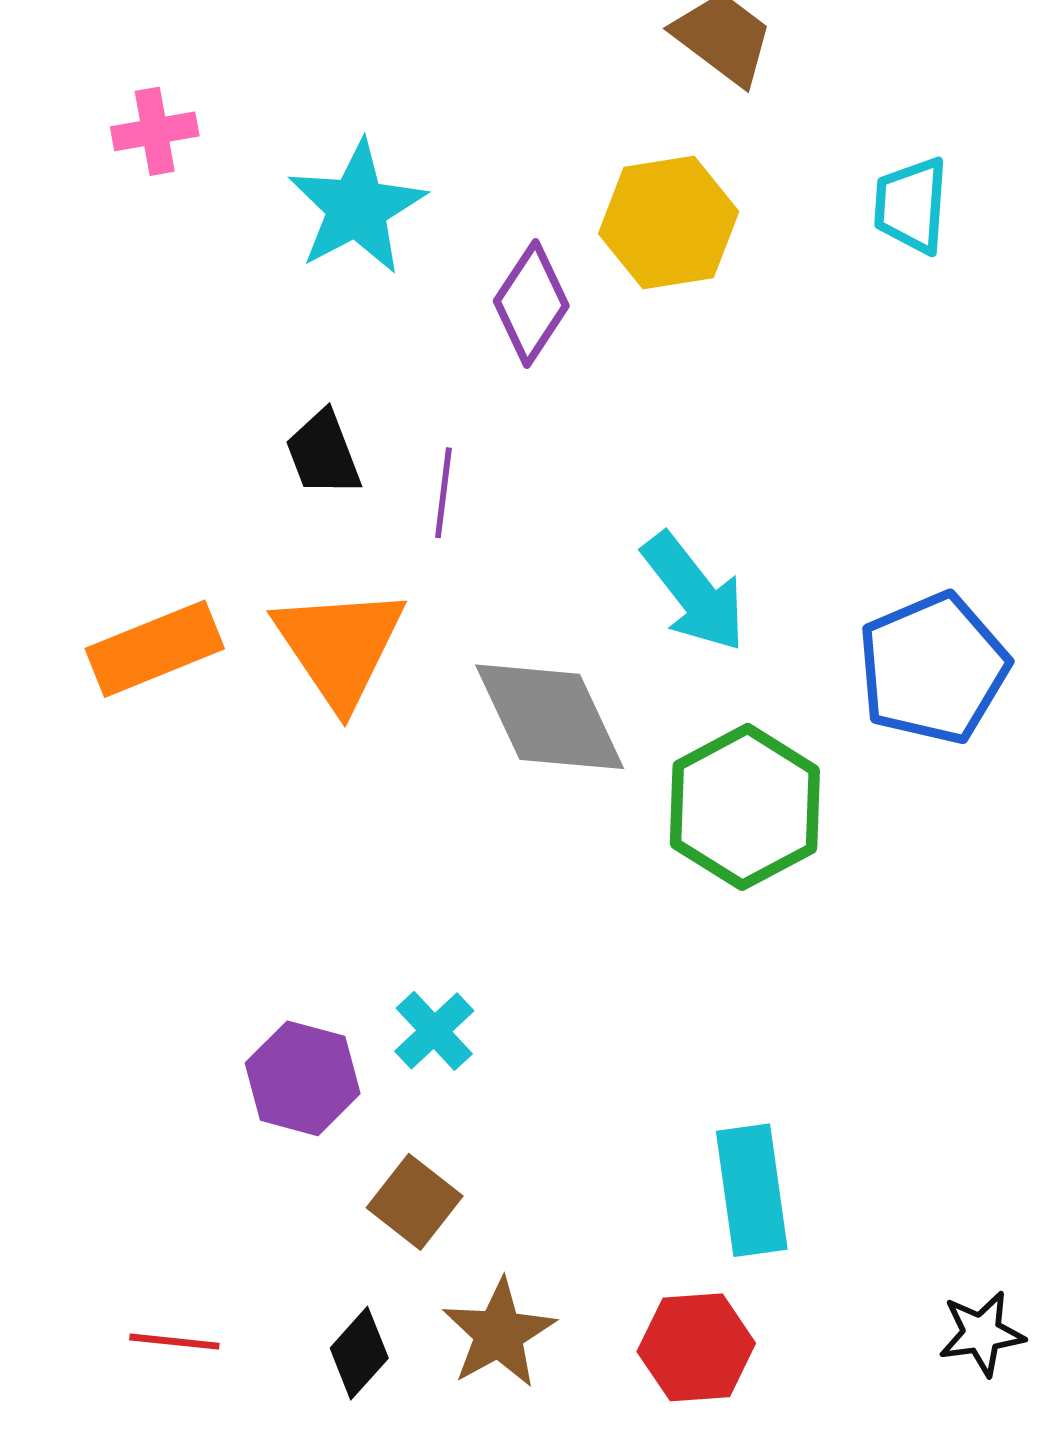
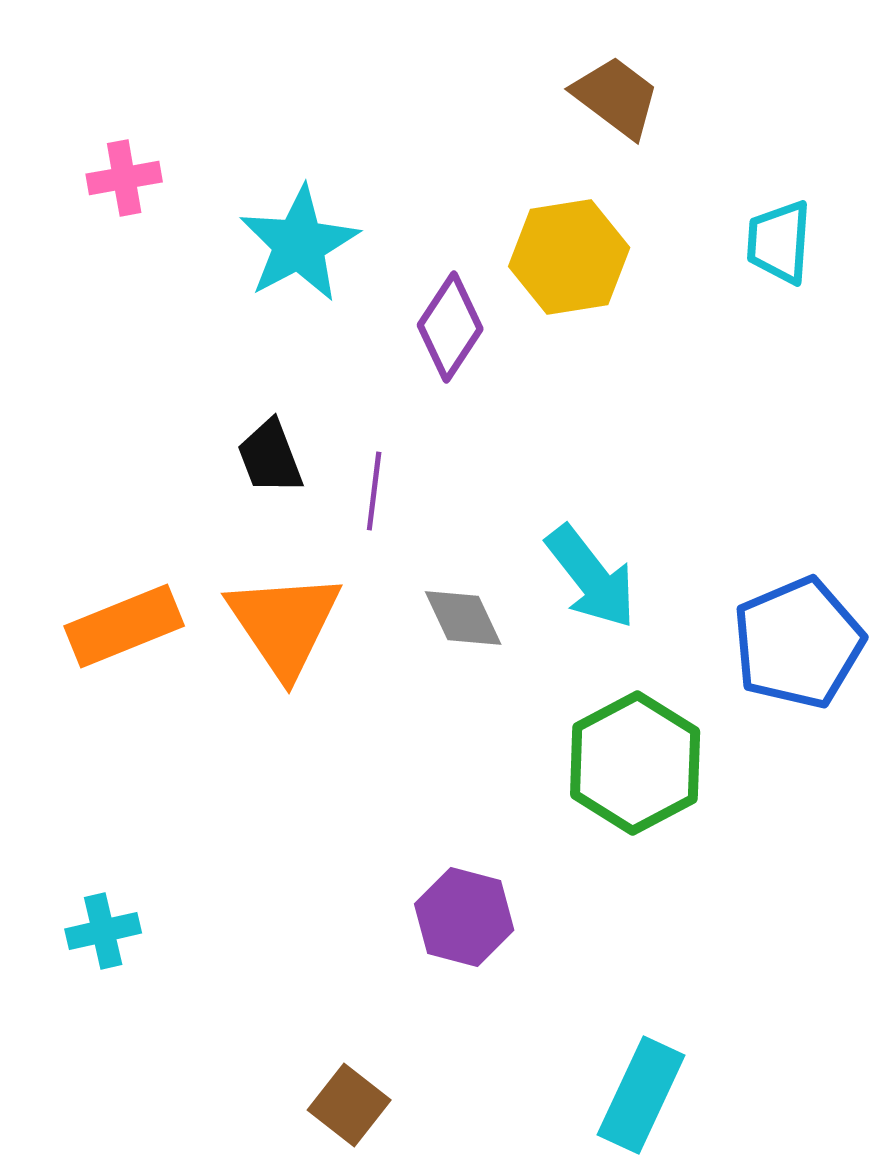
gray diamond: (550, 717) -> (463, 618), moved, size x0.6
cyan cross: (434, 1031) -> (103, 931), moved, turned 30
purple hexagon: (303, 1078) -> (464, 917), moved
cyan rectangle: (752, 1190) -> (641, 1095), turned 33

